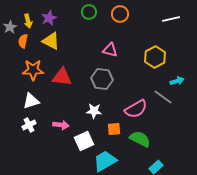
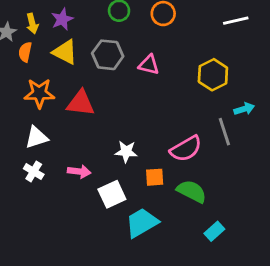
gray hexagon: (102, 79) -> (108, 55), moved
gray line: (163, 97) -> (224, 132), turned 36
white cross: (29, 125) -> (34, 171), turned -32

